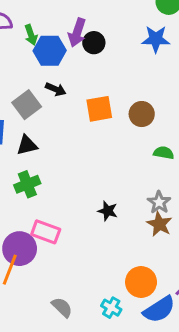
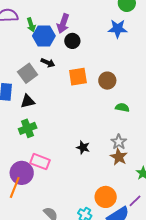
black circle: (94, 43) -> (72, 41), moved

